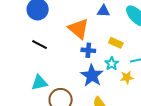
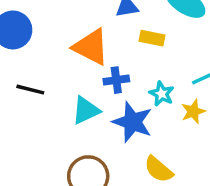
yellow rectangle: (116, 43) -> (152, 38), moved
cyan triangle: (39, 83) -> (86, 110), moved

